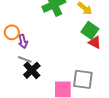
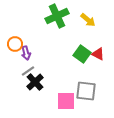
green square: (90, 30) -> (82, 54), moved
gray line: (25, 59) -> (28, 71), turned -56

